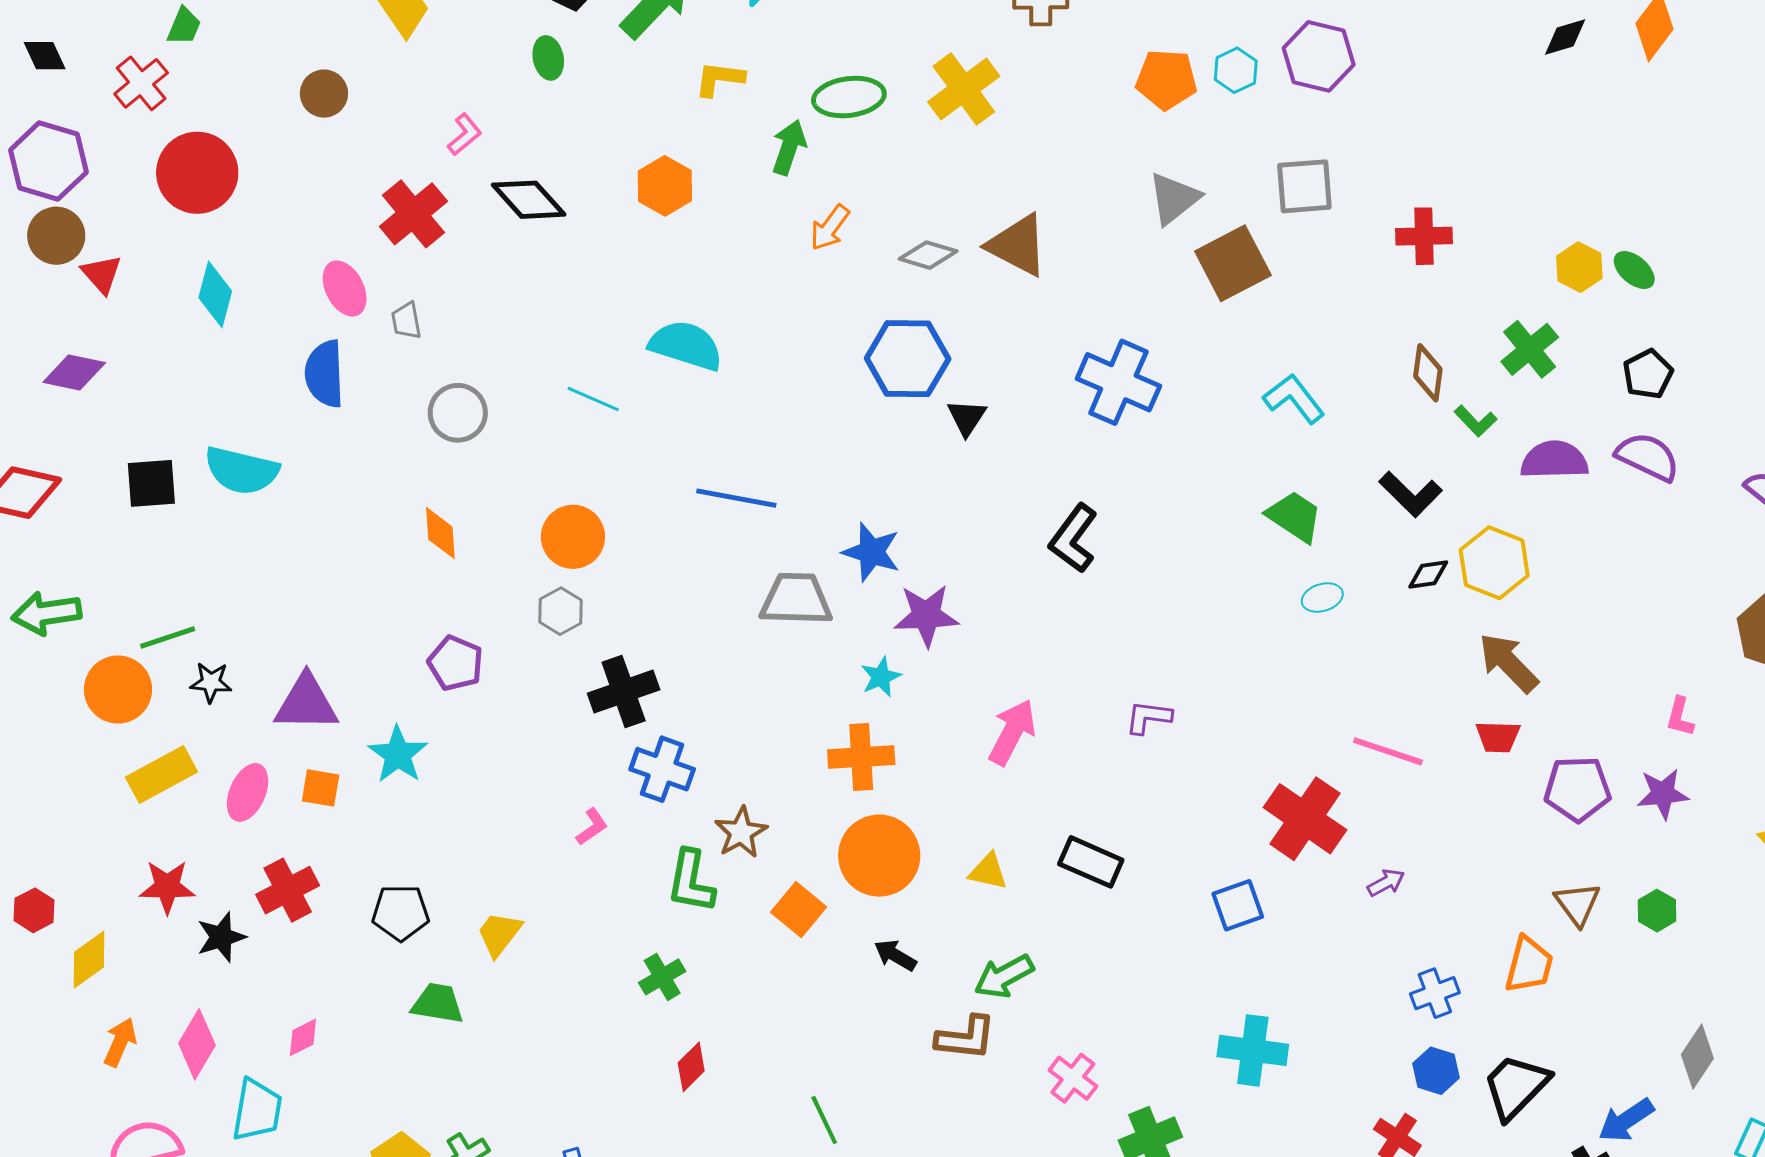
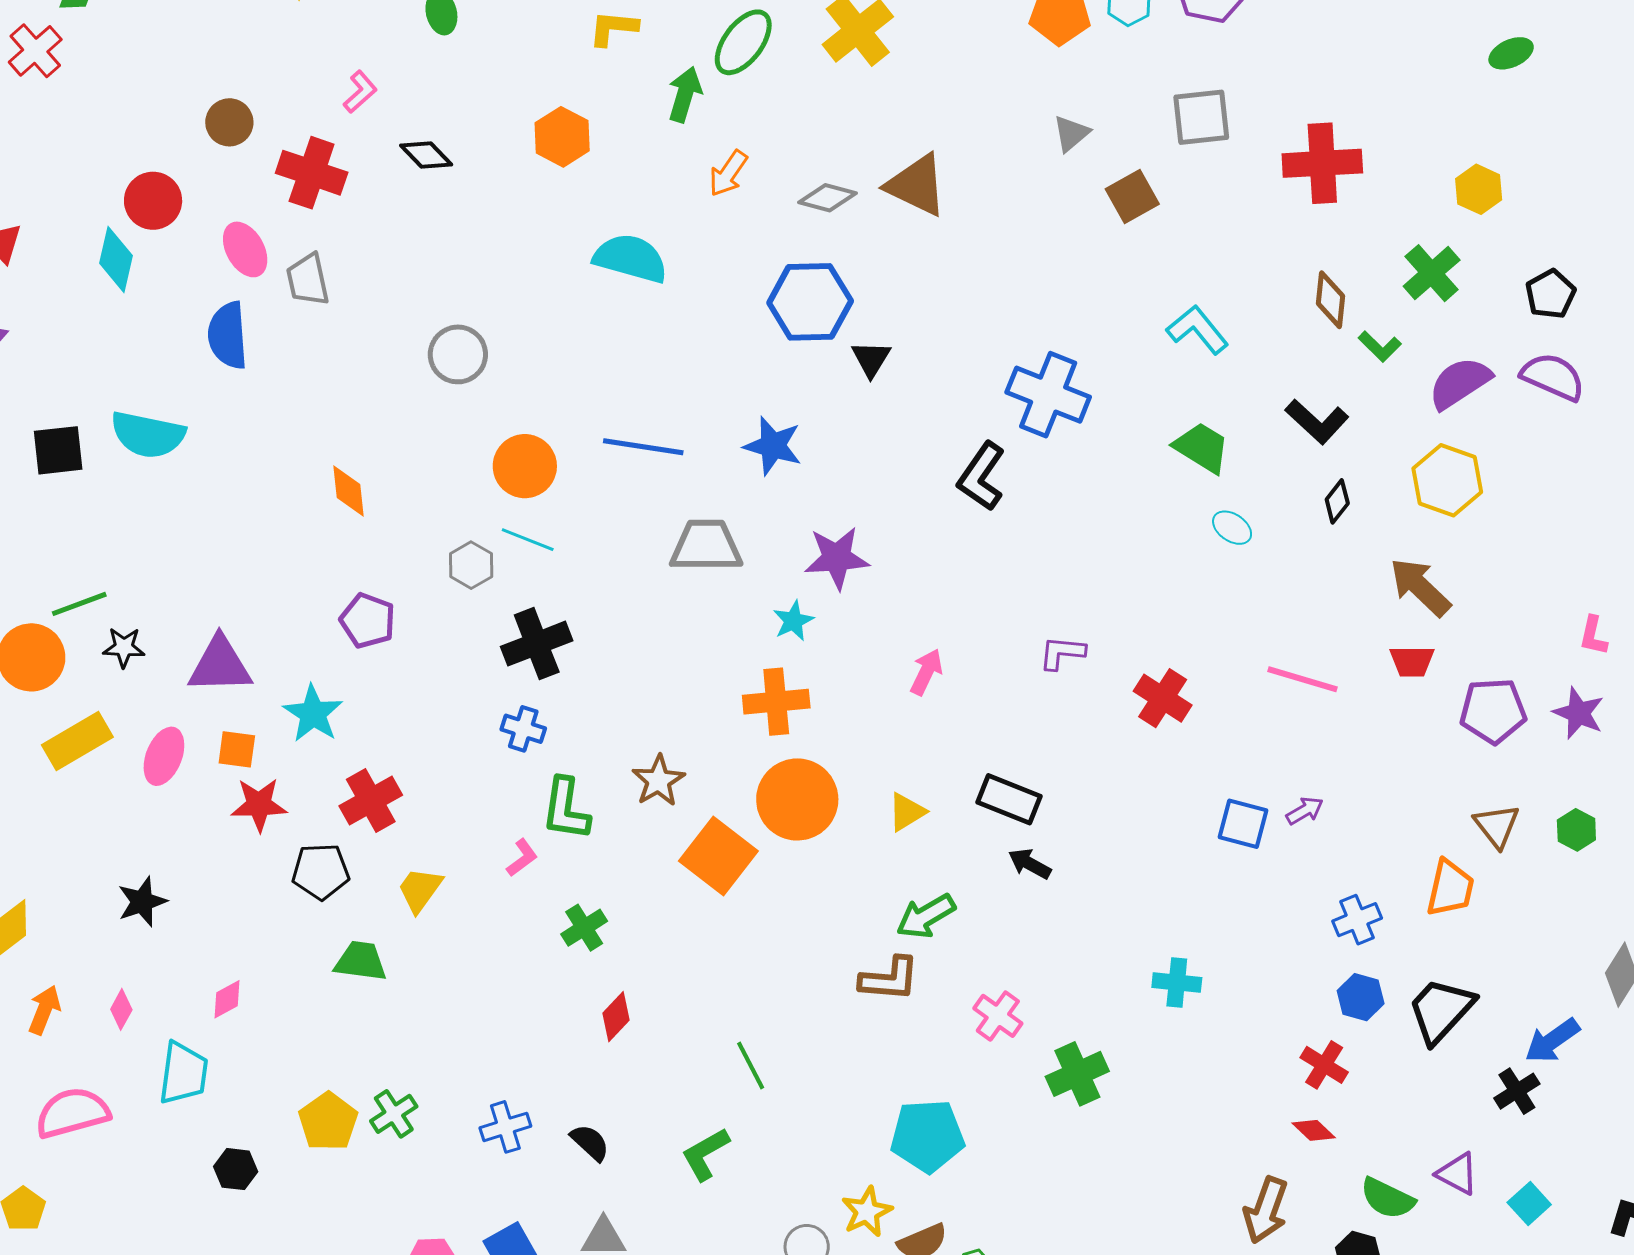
brown circle: (324, 94) -> (229, 122), moved
green ellipse: (849, 97) -> (743, 42), turned -44
red circle: (197, 173) -> (153, 201), moved, size x0.7
gray triangle: (1174, 198) -> (1071, 133), size x0.7
black diamond: (529, 200) -> (426, 155), size x0.7
red cross: (413, 214) -> (312, 173), turned -30
red cross: (1424, 236) -> (1322, 163), size x1.4
brown square: (1233, 263) -> (1132, 196), size x0.7
green ellipse: (1634, 270) -> (1511, 53), moved, turned -63
gray trapezoid: (406, 321) -> (308, 280), size x1.4
cyan semicircle: (686, 345) -> (631, 258), moved
blue cross: (1118, 382) -> (1048, 395), moved
cyan line: (593, 399) -> (528, 540), moved
gray circle: (458, 413) -> (458, 354), moved
purple semicircle: (1554, 460) -> (1460, 383), turned -30
orange circle: (573, 537) -> (525, 466), moved
blue star: (871, 552) -> (773, 446), moved
yellow hexagon: (1494, 563) -> (1447, 480), moved
black diamond: (1428, 574) -> (1337, 501), turned -42
cyan ellipse: (1322, 598) -> (1232, 528), turned 54
pink arrow: (1012, 732) -> (926, 672), size x0.7
blue cross: (662, 769) -> (523, 729), moved, size x0.7
purple star: (1663, 794) -> (1579, 713), turned 30
red cross: (1305, 819) -> (1163, 698), moved, size x0.7
pink L-shape: (592, 827) -> (522, 858), moved
yellow triangle: (988, 871) -> (907, 812), turned -42
green L-shape: (691, 881) -> (566, 809), moved
red star: (167, 887) -> (259, 805), moved
red cross: (288, 890) -> (371, 800), moved
blue square: (1238, 905) -> (1243, 824), moved, turned 36
orange square: (799, 910) -> (718, 856), size x1.4
black arrow: (895, 955) -> (1030, 864), moved
pink diamond: (197, 1044) -> (121, 1009), size x0.6
cyan cross: (1253, 1050) -> (1177, 983), size x0.7

